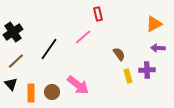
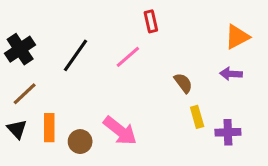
purple arrow: (158, 48) -> (231, 74), moved
black line: (49, 49) -> (75, 55), moved
purple cross: (147, 70) -> (228, 132), moved
orange rectangle: (31, 93) -> (49, 128), moved

